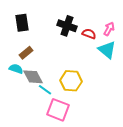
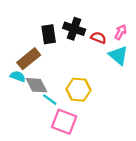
black rectangle: (22, 23) -> (49, 34), moved
brown rectangle: (26, 53) -> (29, 59), size x1.5

